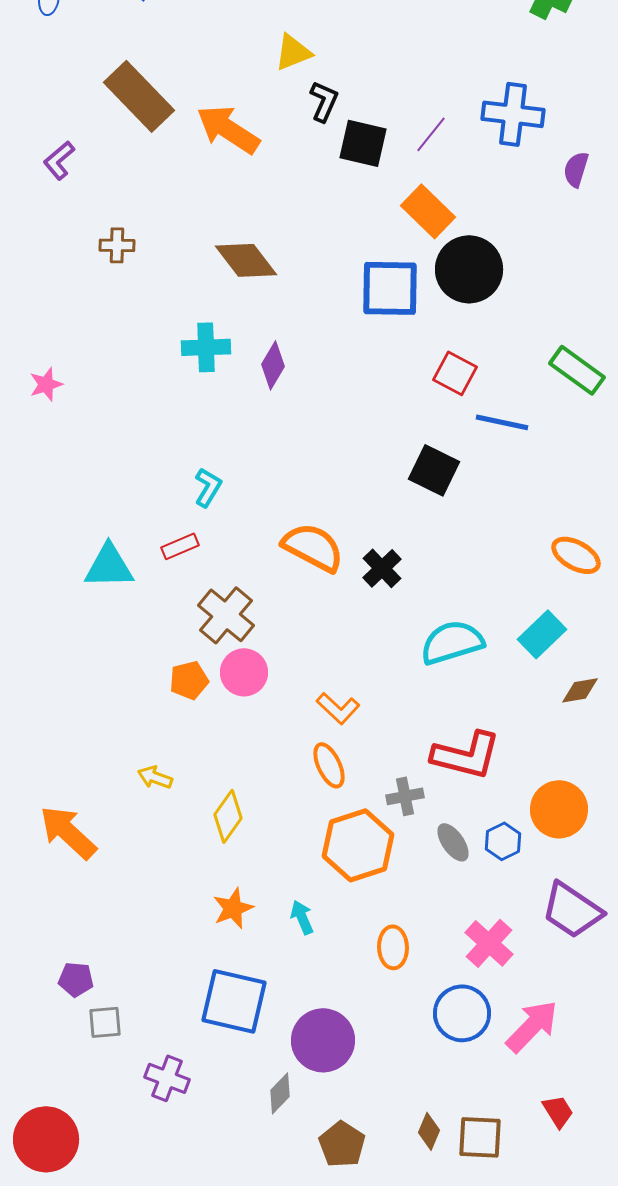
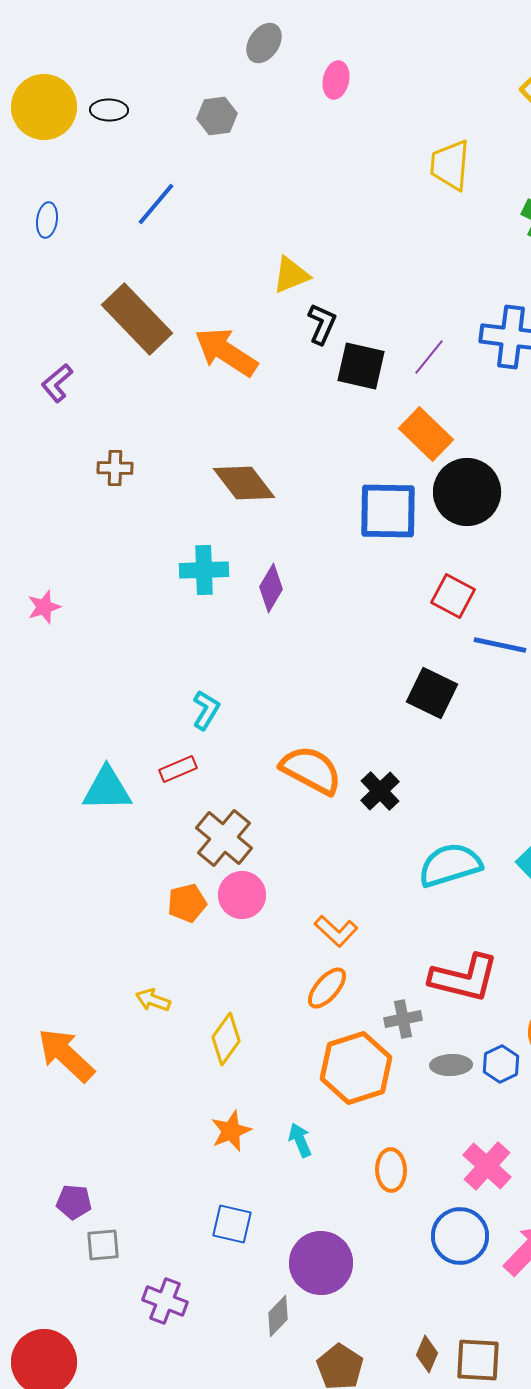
orange ellipse: (329, 765) -> (327, 988), turned 66
gray ellipse: (453, 842) -> (451, 1065), turned -57
blue square: (234, 1001) -> (232, 1224), size x0.6

